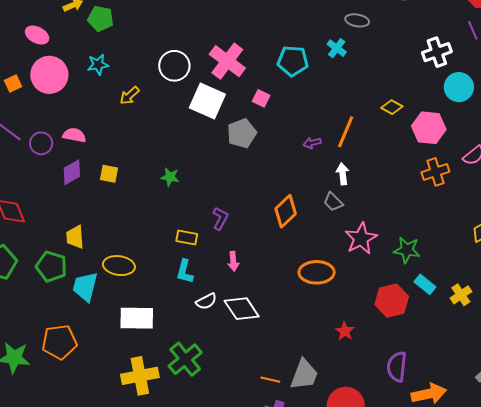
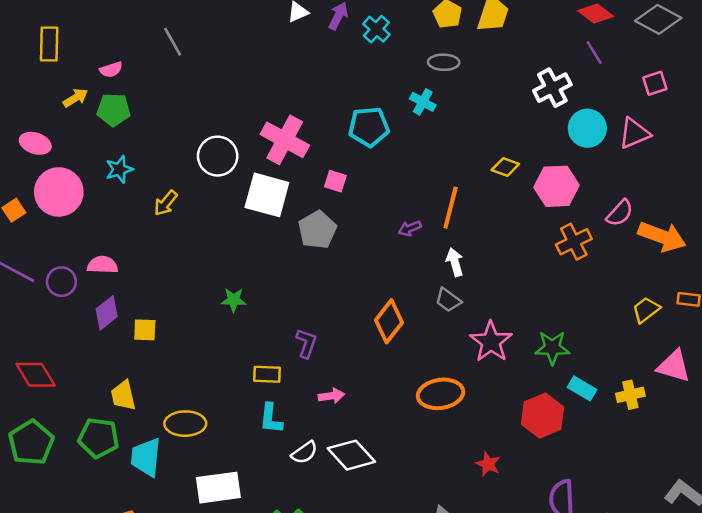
yellow square: (109, 174) -> (145, 330), moved
pink arrow: (233, 261) -> (331, 396), turned -84
yellow cross: (461, 295) -> (630, 395), turned 30

